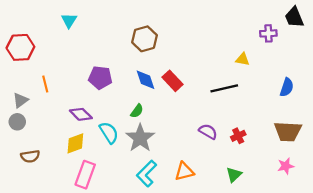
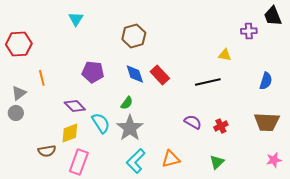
cyan triangle: (69, 20) -> (76, 19), moved
brown semicircle: (30, 156) -> (47, 151), moved
pink star: (286, 166) -> (274, 160), moved

